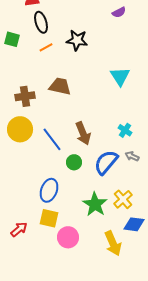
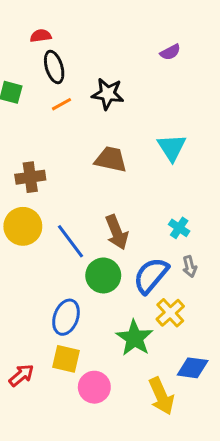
brown trapezoid: (60, 86) -> (111, 159), moved
gray arrow: (132, 156) -> (190, 267), turned -128
green circle: (74, 162) -> (103, 275), size x1.5
yellow cross: (123, 199) -> (170, 313), moved

